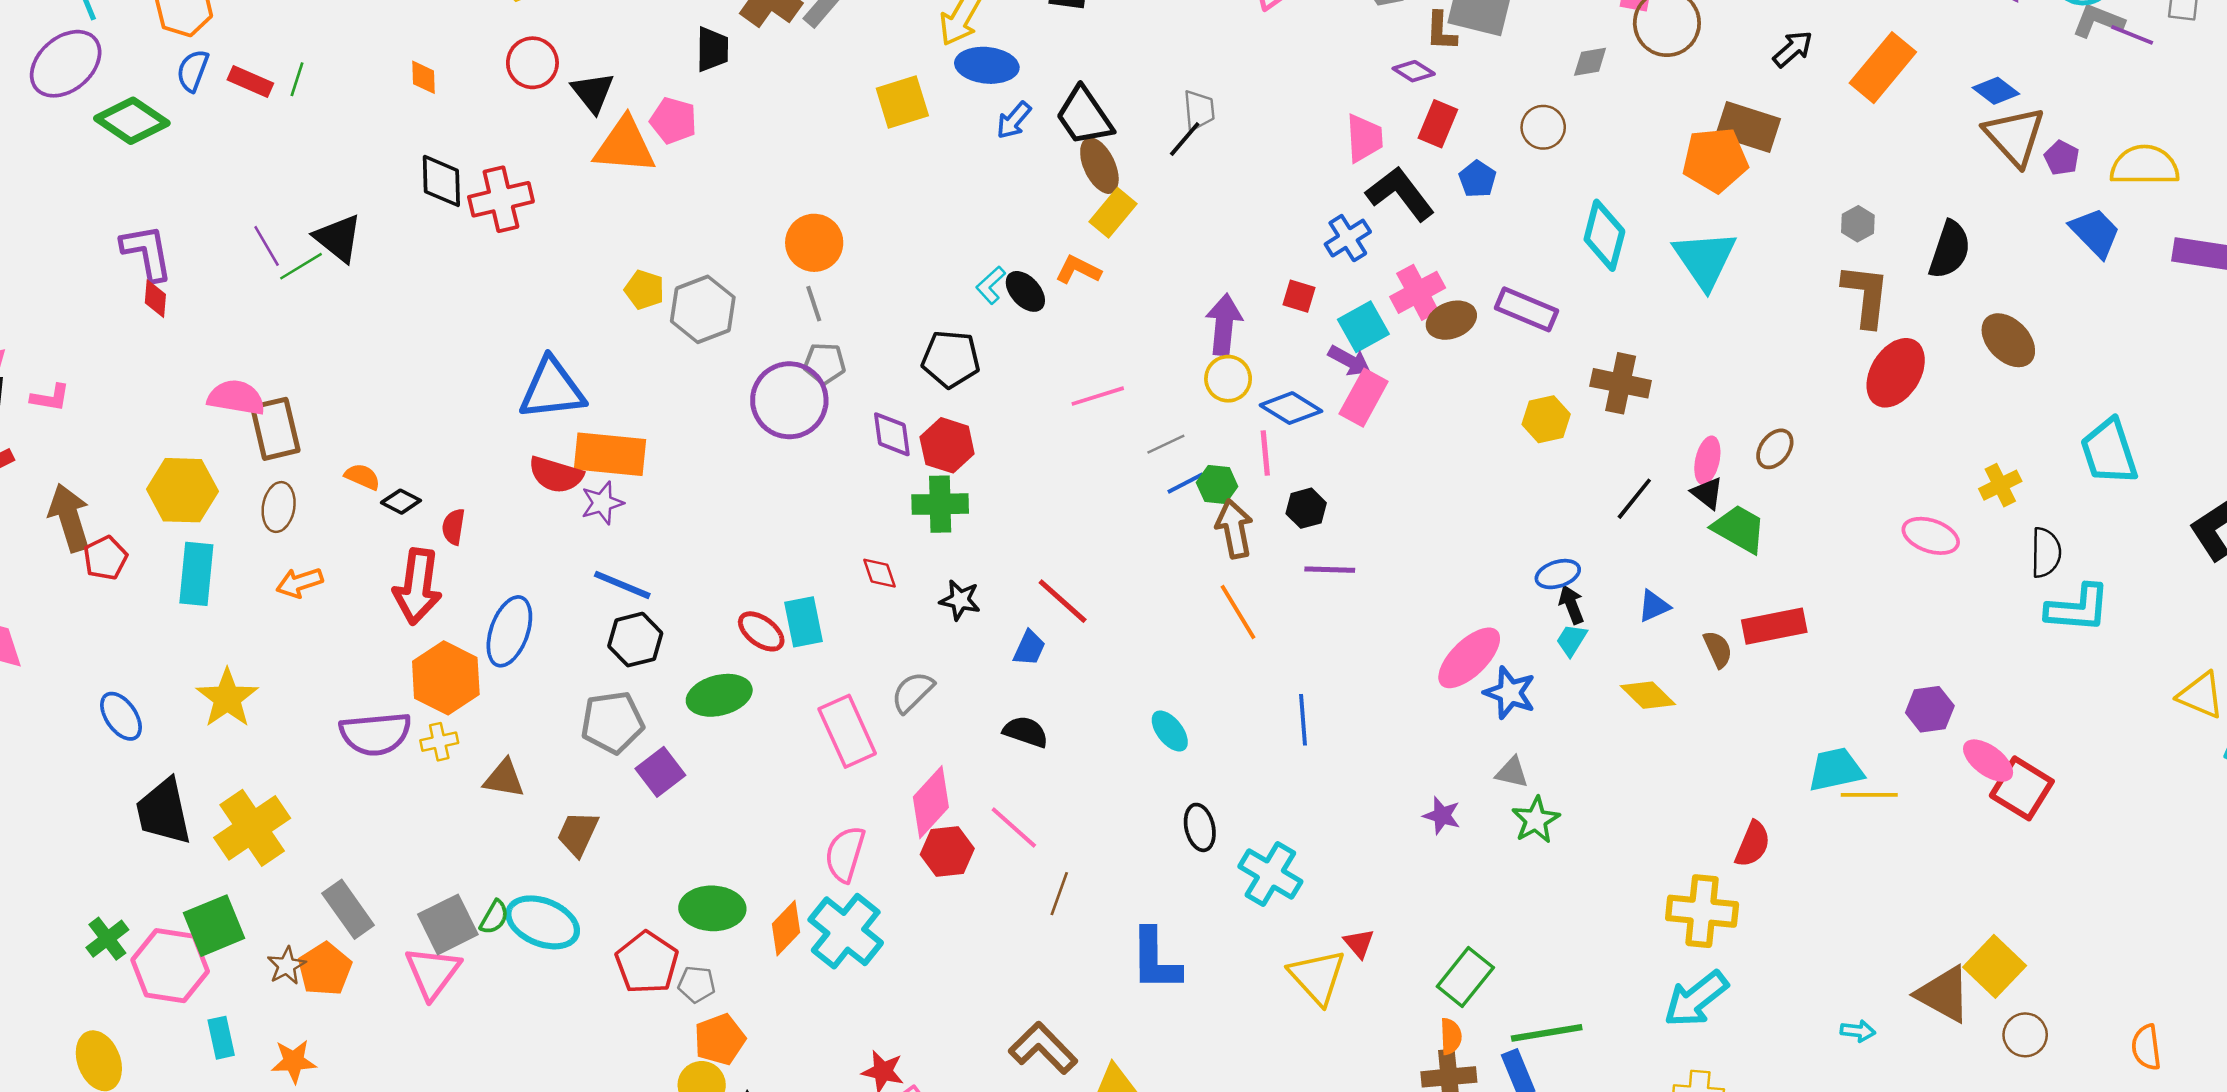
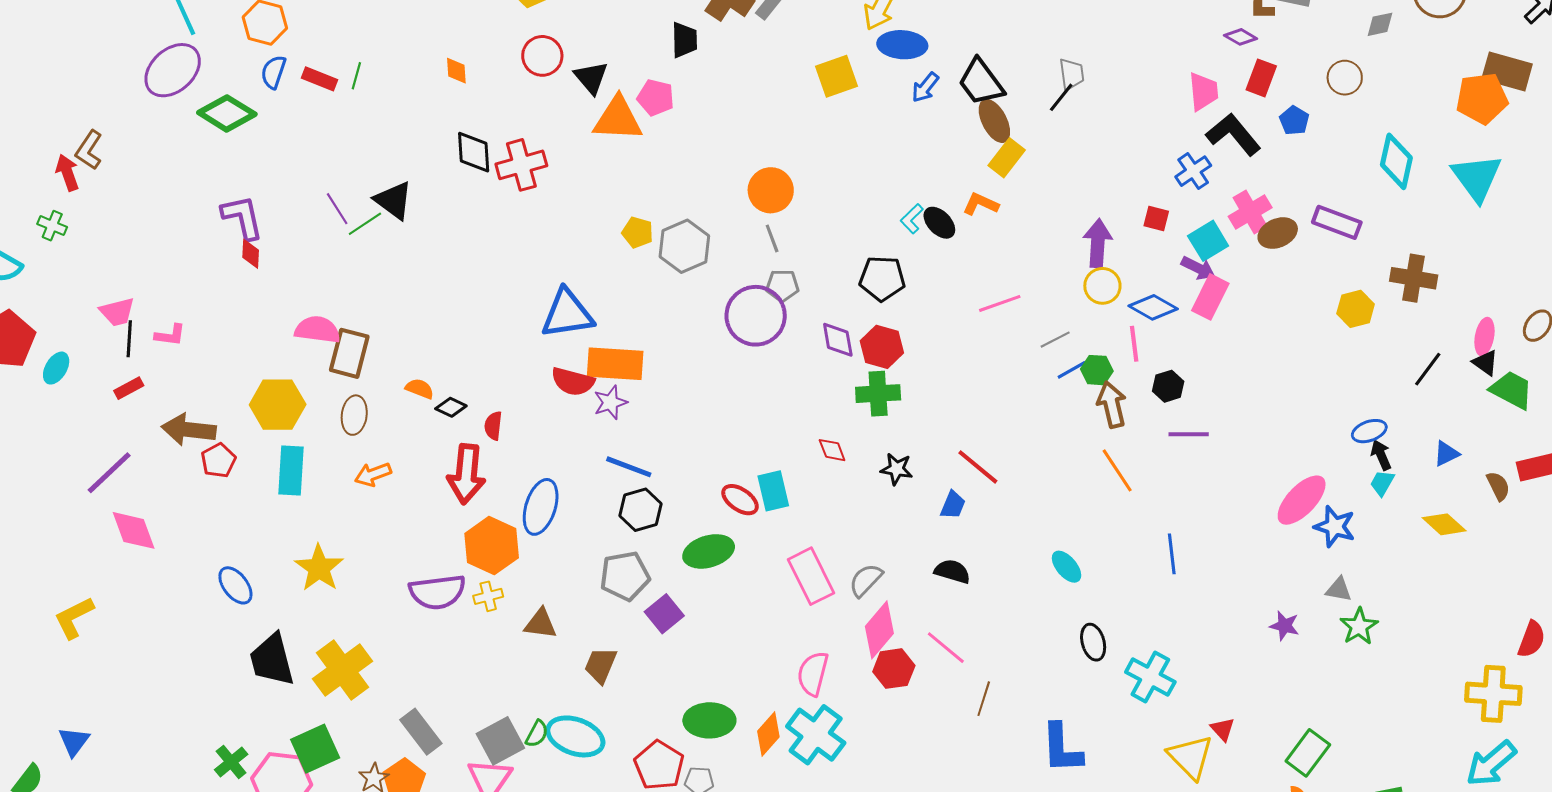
brown rectangle: (275, 429) -> (349, 353), turned 30
brown arrow: (69, 518) -> (189, 430), turned -64
gray semicircle: (913, 692) -> (866, 580), moved

